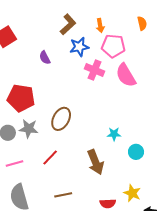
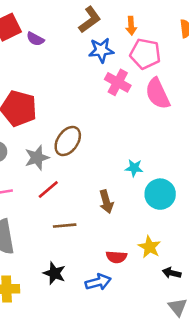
purple semicircle: (45, 58) -> (35, 39), moved, turned -40
gray star: (29, 129) -> (37, 158), moved, turned -30
cyan circle: (136, 152) -> (160, 194), size x1.5
brown arrow: (95, 162) -> (106, 202), size x0.7
brown line: (63, 195) -> (65, 226), moved

